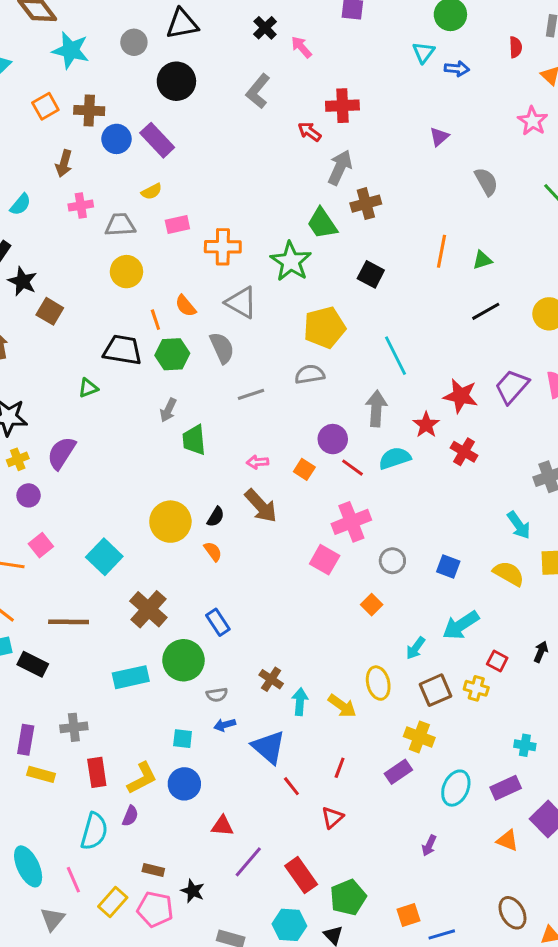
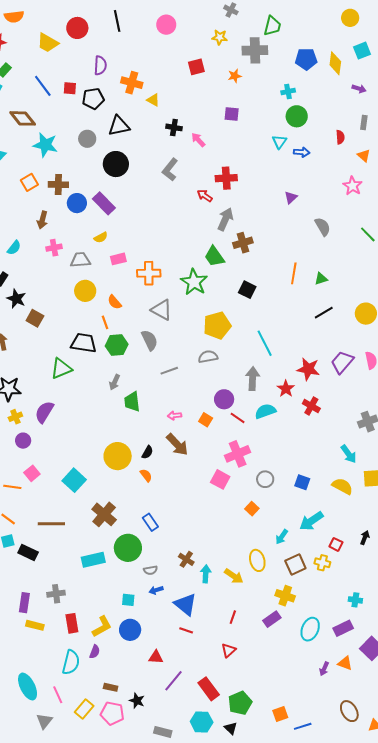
black cross: (265, 28) -> (174, 127), turned -35
orange semicircle: (186, 306) -> (114, 302), moved
green triangle: (88, 388) -> (61, 369), size x1.6
red line: (291, 786) -> (186, 630), moved, turned -32
purple arrow: (429, 846) -> (324, 669), moved

